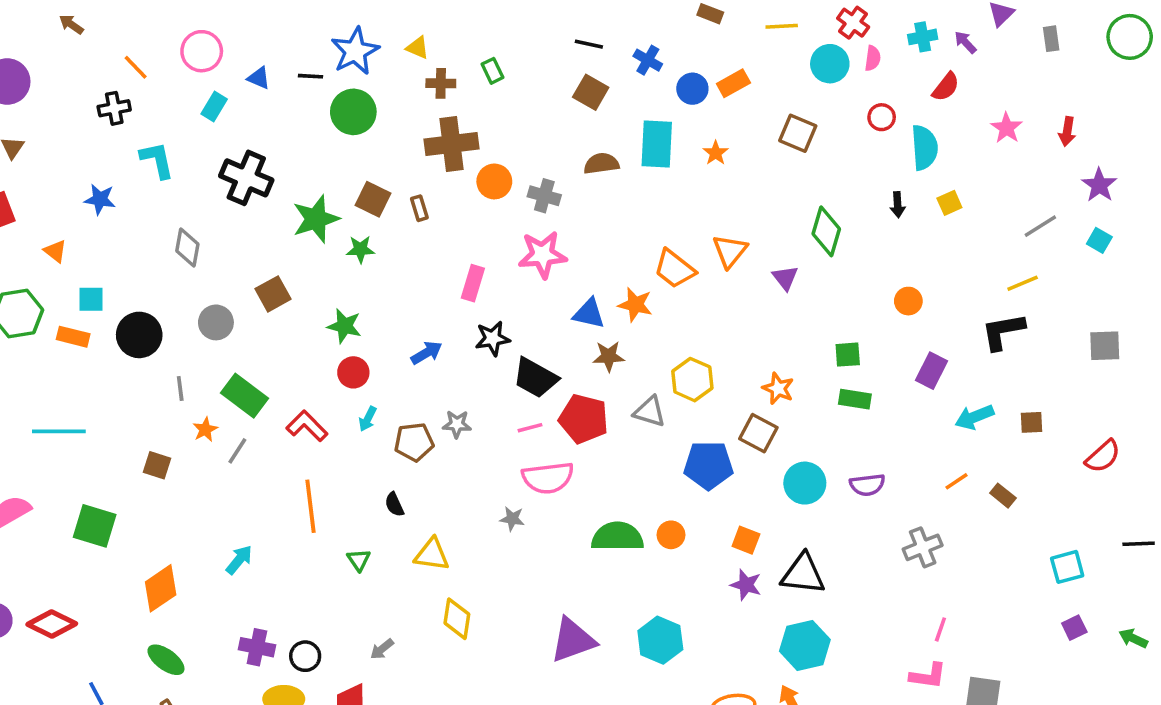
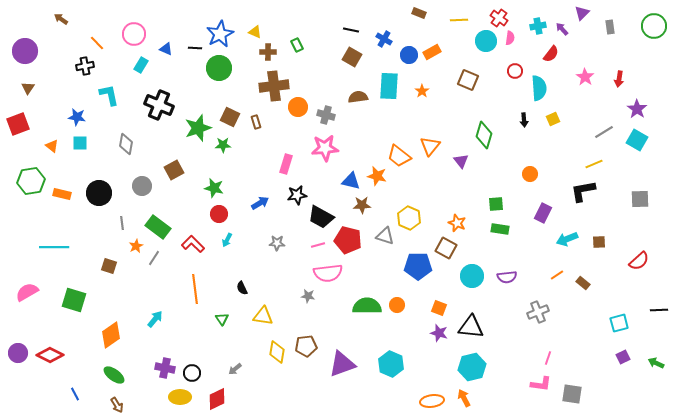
cyan square: (1099, 240) -> (637, 140), size x1.5
cyan square: (91, 299) -> (80, 143), moved
brown pentagon: (414, 442) -> (306, 346), moved

